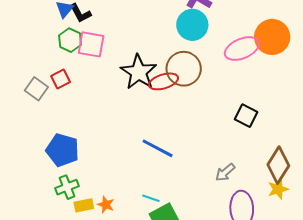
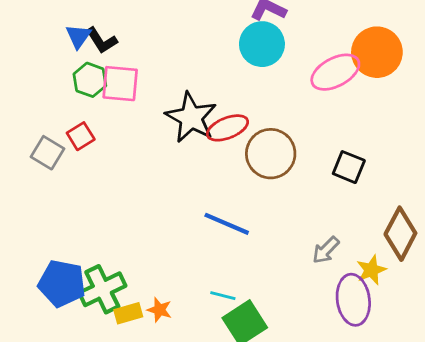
brown circle: (184, 69) -> (271, 154), moved
blue pentagon: (63, 150) -> (62, 283), moved
green cross: (67, 187) -> (102, 289), size x1.4
yellow star: (278, 189) -> (371, 270), moved

